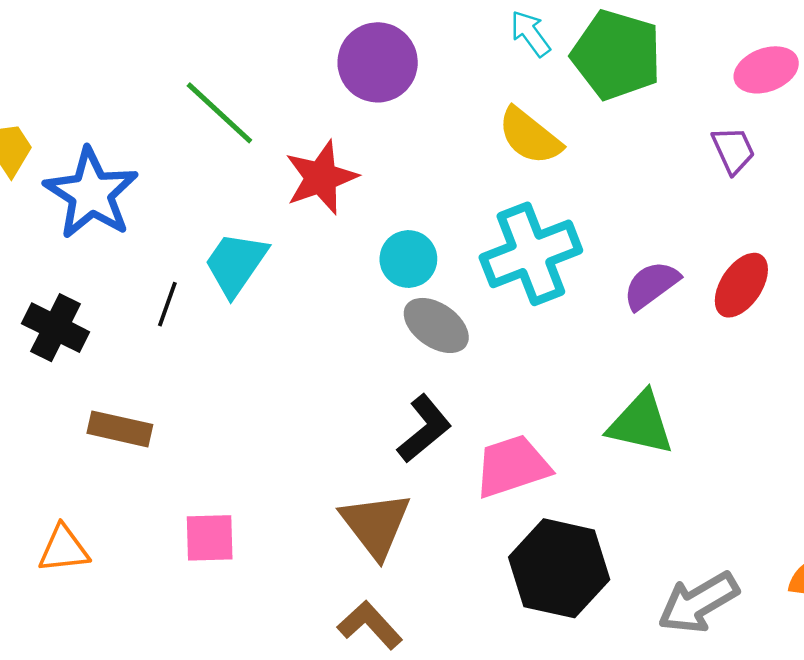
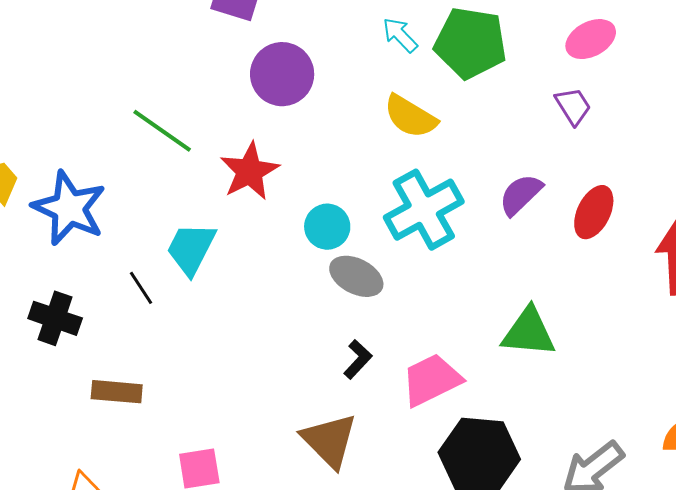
purple semicircle: (651, 285) -> (521, 195), moved
black line: (167, 304) -> (141, 288), turned -45
black L-shape: (424, 429) -> (358, 359), size x0.7

